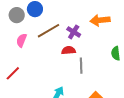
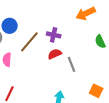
orange arrow: (100, 20) -> (86, 13), moved

